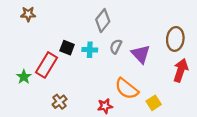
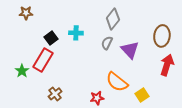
gray diamond: (103, 21) -> (113, 19), moved
black square: (67, 48) -> (51, 38), moved, turned 32
cyan cross: (90, 50) -> (76, 33), moved

